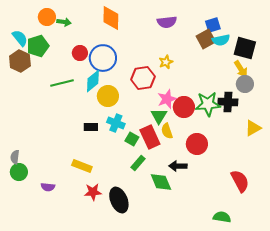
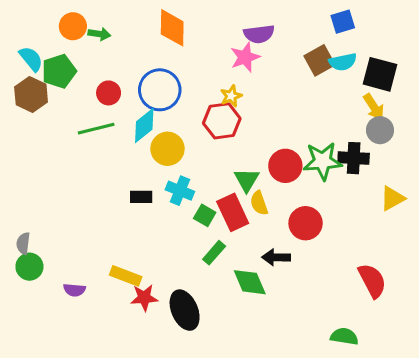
blue square: (213, 25) -> (343, 22), moved
red circle: (80, 53) -> (109, 93), moved
yellow star: (166, 62) -> (231, 96), moved
pink star: (167, 99) -> (245, 57), moved
yellow rectangle: (82, 166) -> (126, 276), moved

